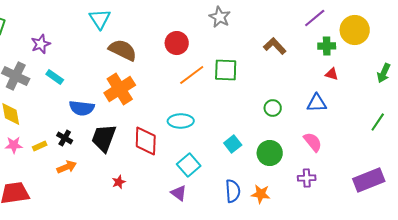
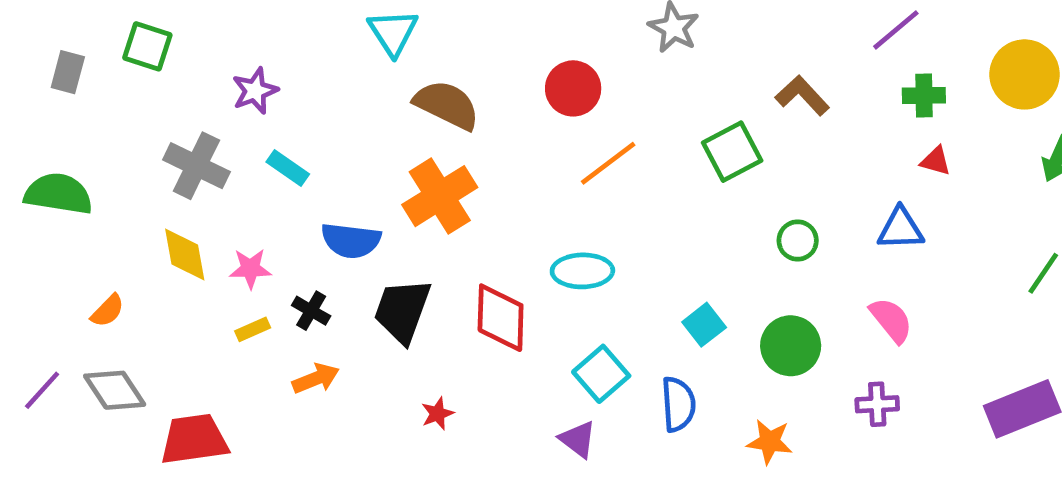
yellow circle: (355, 30) -> (1025, 74), moved
green square: (226, 70) -> (732, 152), moved, turned -30
pink star: (14, 145) -> (250, 269), moved
blue semicircle: (233, 191) -> (678, 404), moved

